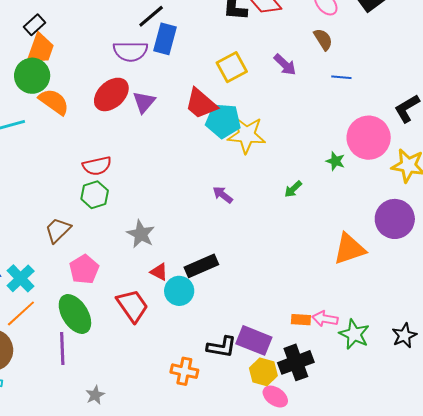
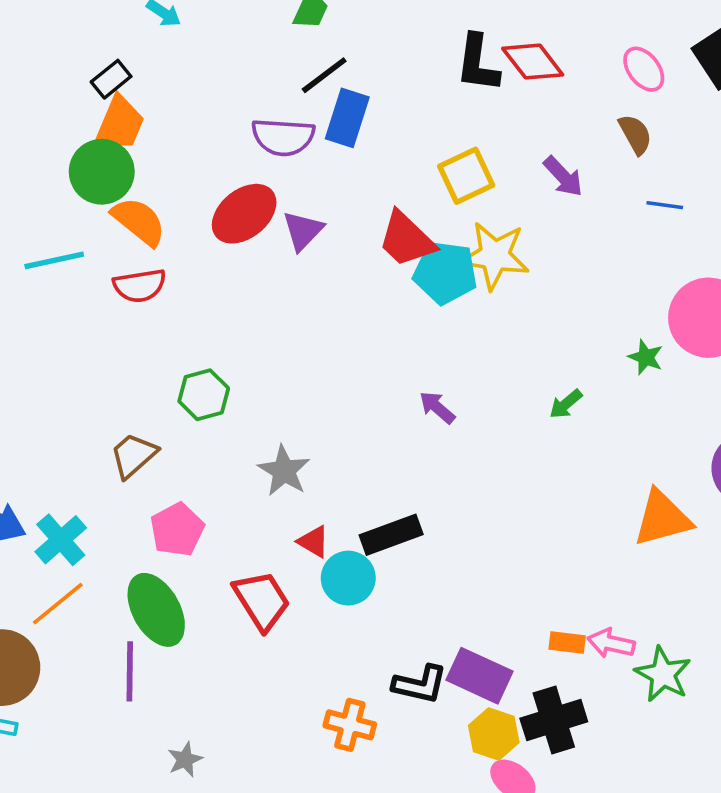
yellow star: (247, 135) -> (495, 256), moved
red semicircle: (97, 166) -> (140, 286), moved

